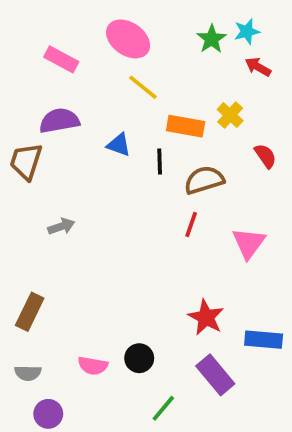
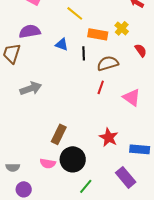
gray arrow: (61, 226) -> (31, 88), size x1.5
pink triangle: (249, 243) -> (132, 97), turned -30
brown rectangle: (30, 312) -> (59, 134), moved
black circle: (139, 358) -> (73, 159), size x1.6
purple rectangle: (215, 375) -> (126, 177), moved

